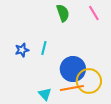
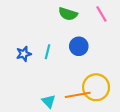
green semicircle: (63, 13) -> (68, 14), turned 126
blue circle: (73, 69) -> (79, 46), moved, size x0.7

